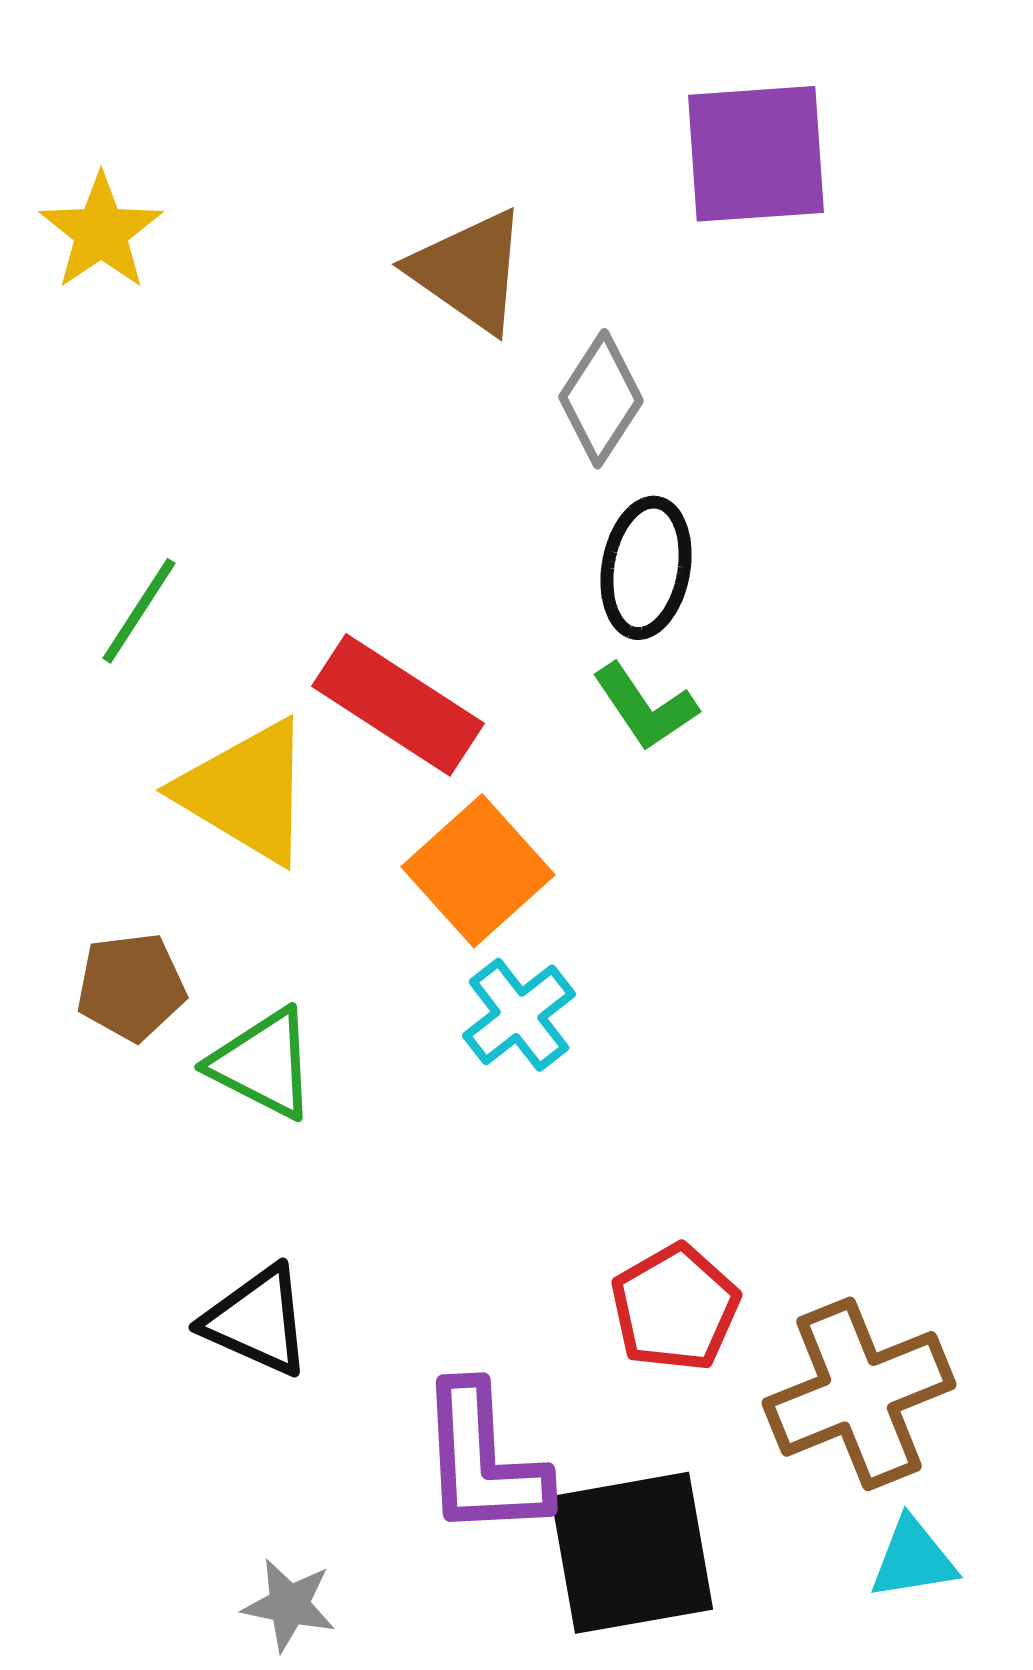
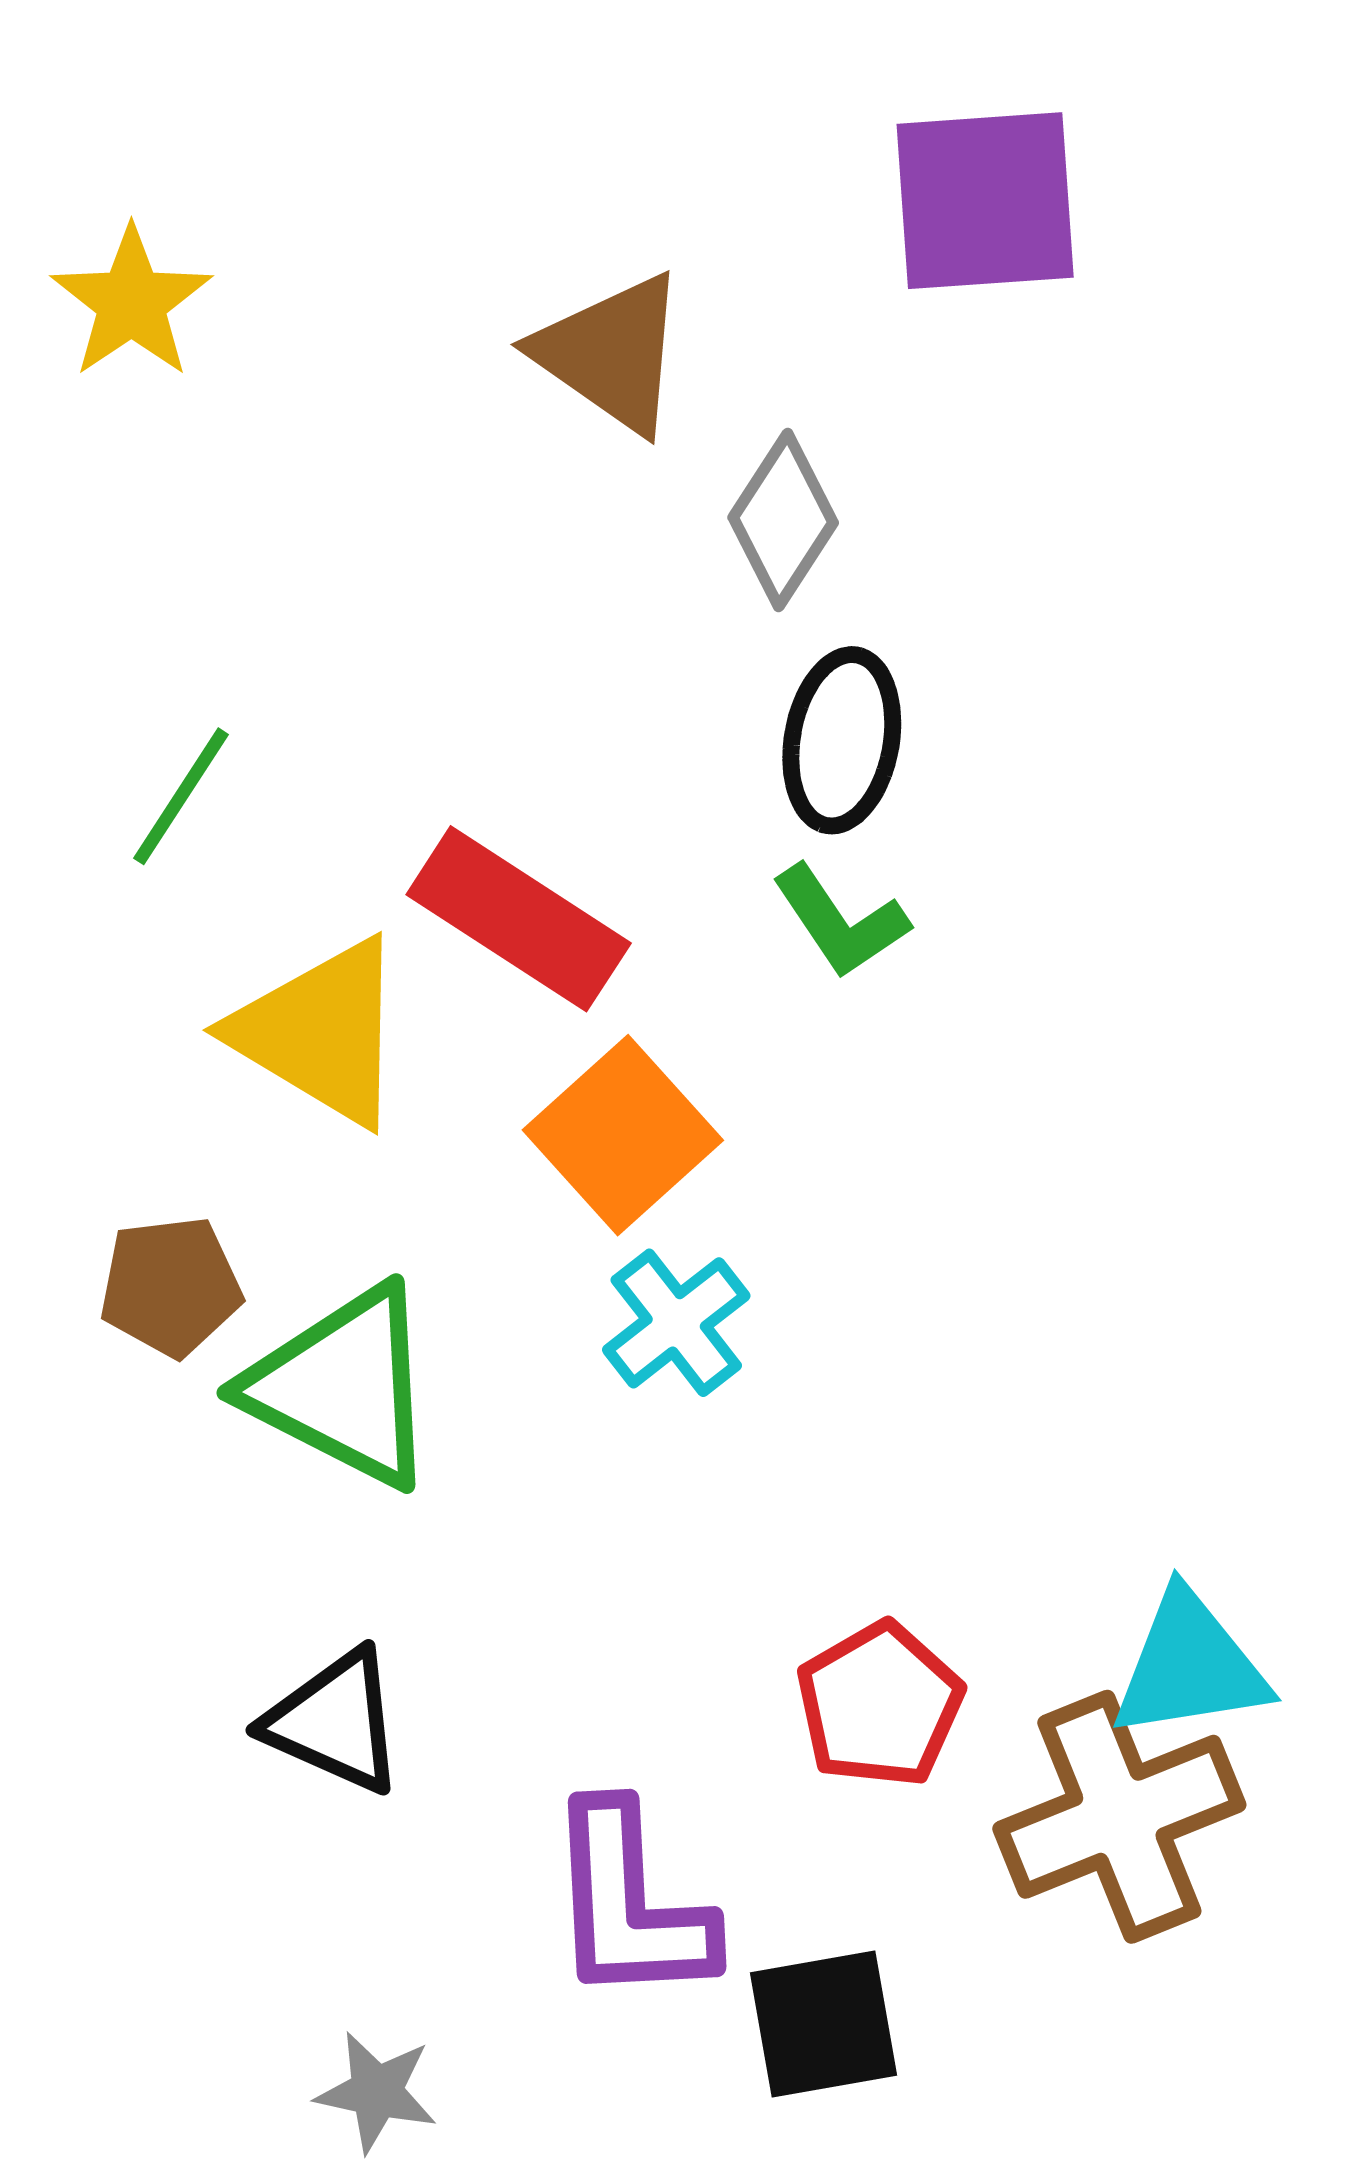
green triangle: (263, 1064) -> (343, 1387), size x1.4
black square: (632, 1553) -> (824, 2024), size x0.7
cyan triangle: (913, 1559) -> (1190, 1666), moved, size x1.4

